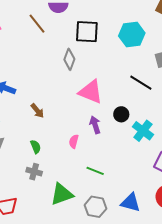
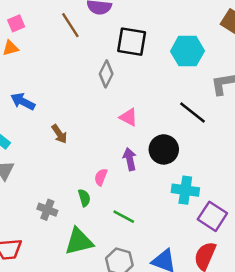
pink triangle: (91, 92) -> (129, 117), size x0.6
black circle: (121, 114) -> (164, 149), size x1.5
cyan cross: (143, 131) -> (185, 190), moved, turned -35
green semicircle: (36, 147) -> (84, 198), moved

